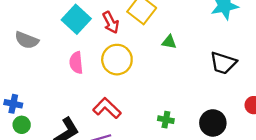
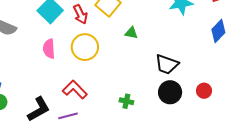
black trapezoid: (223, 63) -> (167, 64), moved
black circle: (213, 123) -> (170, 92), moved

